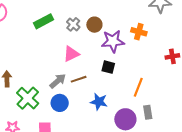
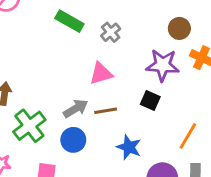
green rectangle: (44, 21) -> (69, 21), turned 48
brown circle: (94, 25) -> (179, 28), moved

